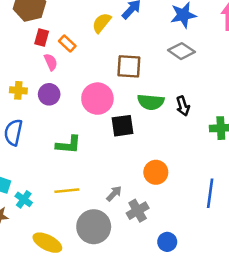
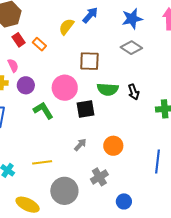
red rectangle: (42, 38) -> (19, 40), turned -48
pink semicircle: (51, 62) -> (13, 65), moved
green L-shape: (68, 145) -> (43, 110), moved, turned -125
gray arrow: (114, 194) -> (80, 145), moved

